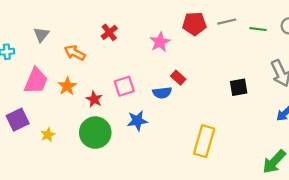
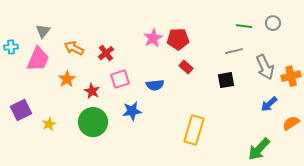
gray line: (227, 22) -> (234, 51), moved
red pentagon: (194, 24) -> (178, 39), moved
red cross: (109, 32) -> (106, 53), moved
red rectangle: (178, 78) -> (186, 67), moved
pink trapezoid: (36, 81) -> (38, 59), moved

